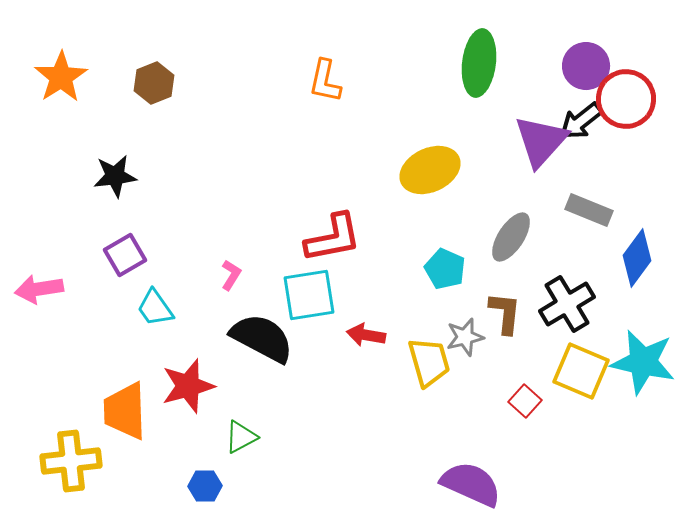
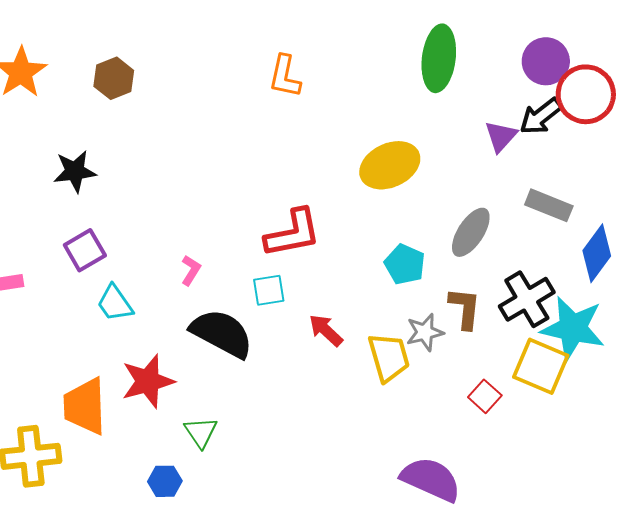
purple triangle: (541, 141) -> (501, 136), size x0.6
cyan square: (309, 295) -> (269, 290), size x0.6
red arrow: (366, 335) -> (326, 330), turned 33
cyan star: (643, 362) -> (573, 328), moved
green triangle: (241, 437) -> (201, 432), turned -36

